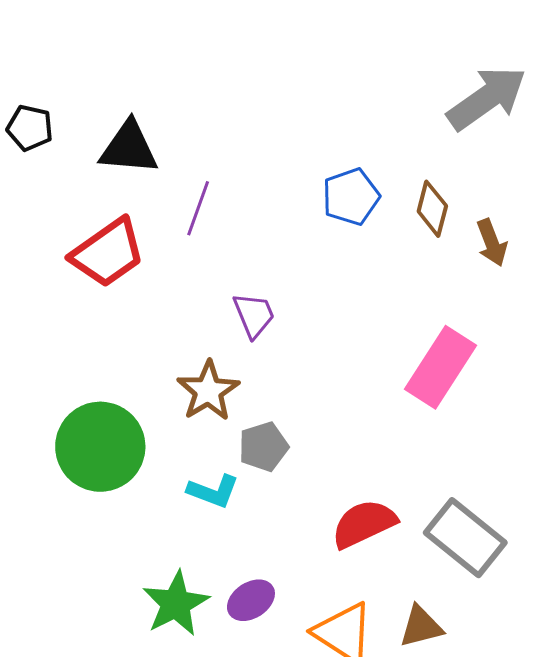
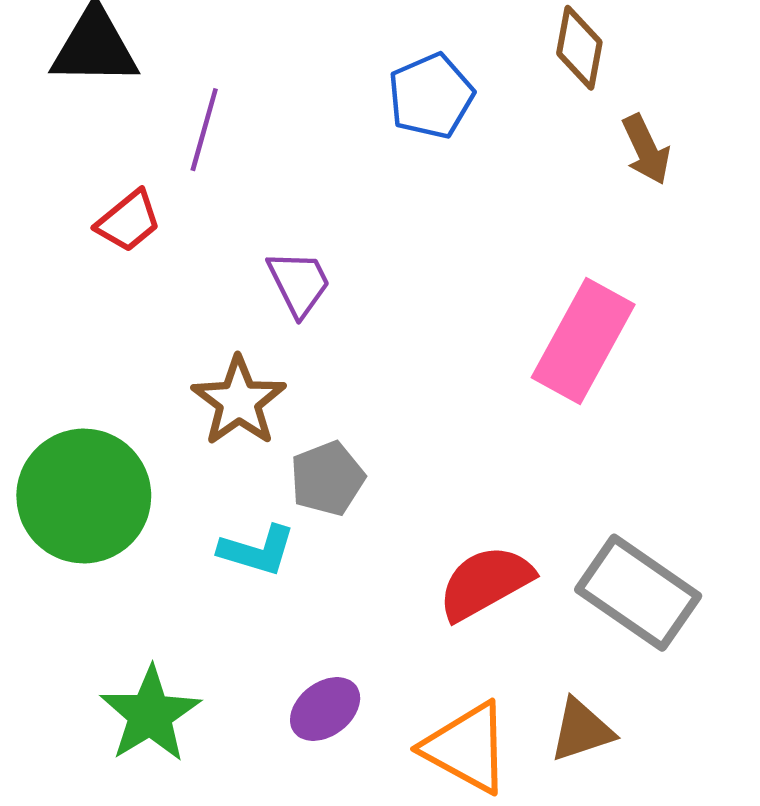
brown diamond: (432, 209) -> (579, 48), moved
red trapezoid: (108, 253) -> (128, 221), moved, size x0.6
green star: (176, 604) -> (150, 714), moved

